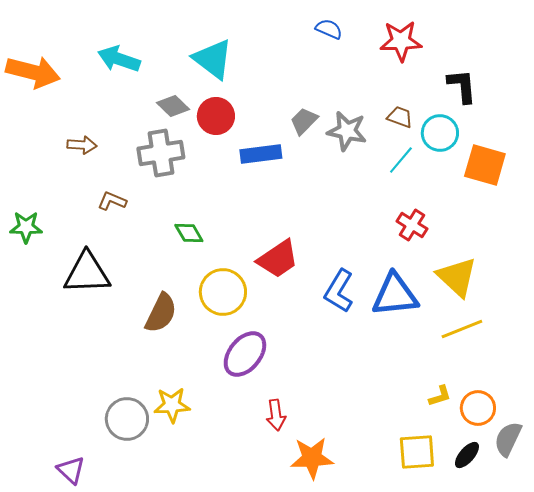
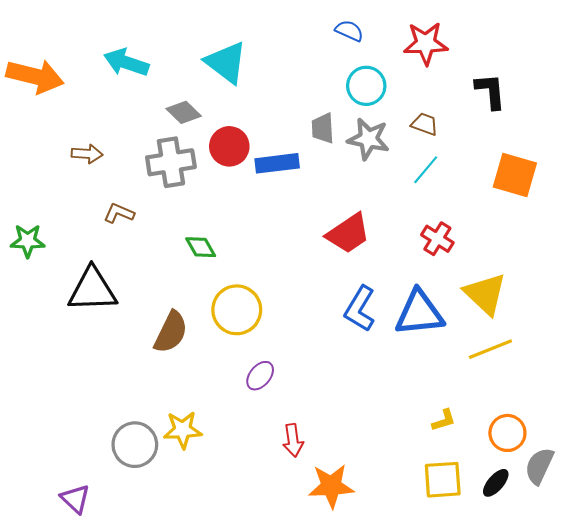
red circle: (216, 116) -> (229, 146), moved
gray trapezoid: (304, 121) -> (323, 128), turned -48
cyan circle: (440, 133) -> (366, 86), moved
red trapezoid: (278, 259) -> (348, 233), moved
purple ellipse: (245, 354) -> (260, 376), size x0.6
yellow L-shape: (440, 396) -> (444, 420), moved

